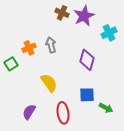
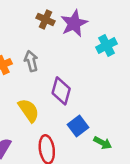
purple diamond: (87, 60) -> (61, 91), moved
blue square: (87, 95) -> (78, 126), turned -35

